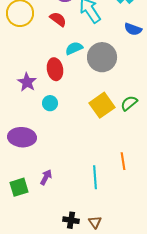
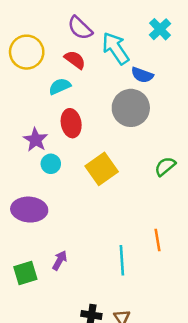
blue semicircle: (133, 29) -> (142, 75), moved
cyan semicircle: (74, 48) -> (60, 86), moved
cyan circle: (50, 103) -> (51, 164), moved
yellow square: (102, 105) -> (102, 169), moved

